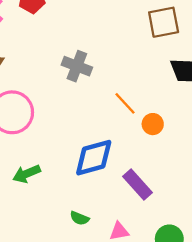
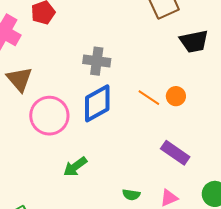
orange line: (125, 103) -> (149, 98), moved
blue diamond: (94, 158) -> (97, 103), moved

